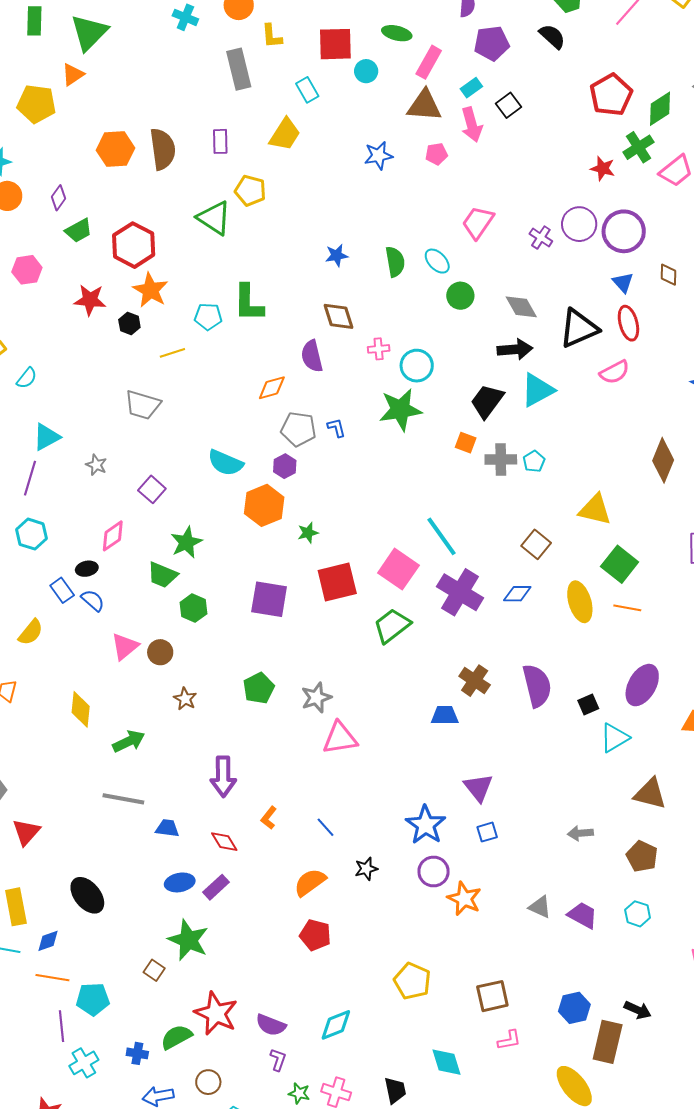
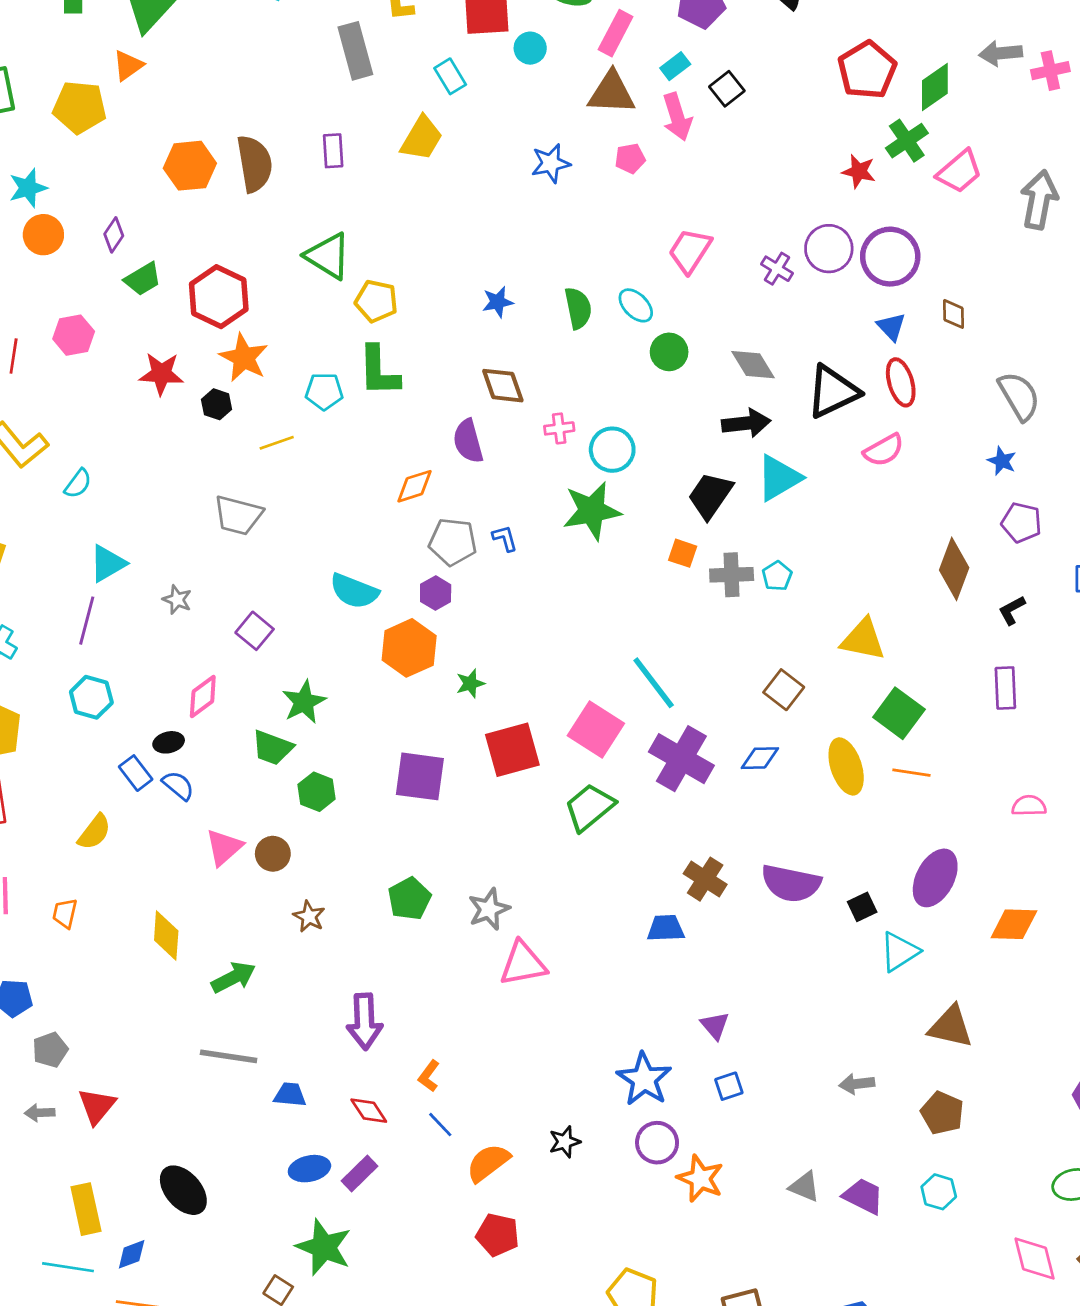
yellow pentagon: (250, 191) -> (376, 301), moved
purple semicircle: (537, 686) -> (791, 883), turned 117
purple triangle: (478, 788) -> (715, 1026), size x0.7
blue line: (326, 827) -> (440, 1125), moved

